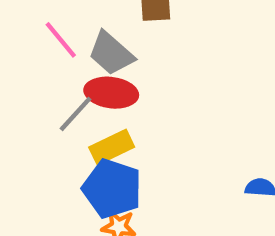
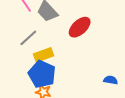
red ellipse: (111, 93) -> (80, 27), moved, turned -55

